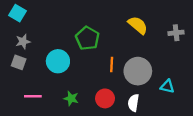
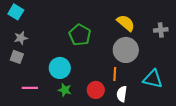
cyan circle: (58, 61) -> (60, 68), moved
orange line: (112, 65) -> (115, 74), moved
gray circle: (138, 71) -> (126, 50), moved
cyan triangle: (167, 86) -> (153, 79), size x1.5

